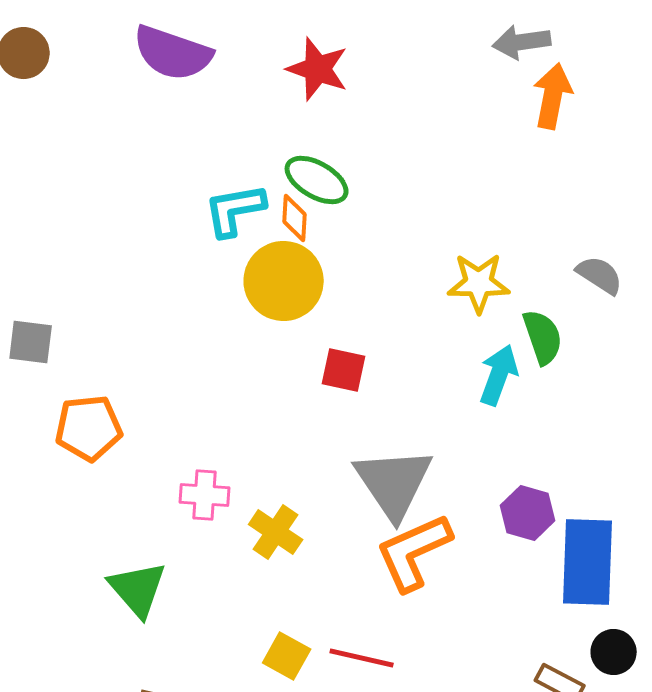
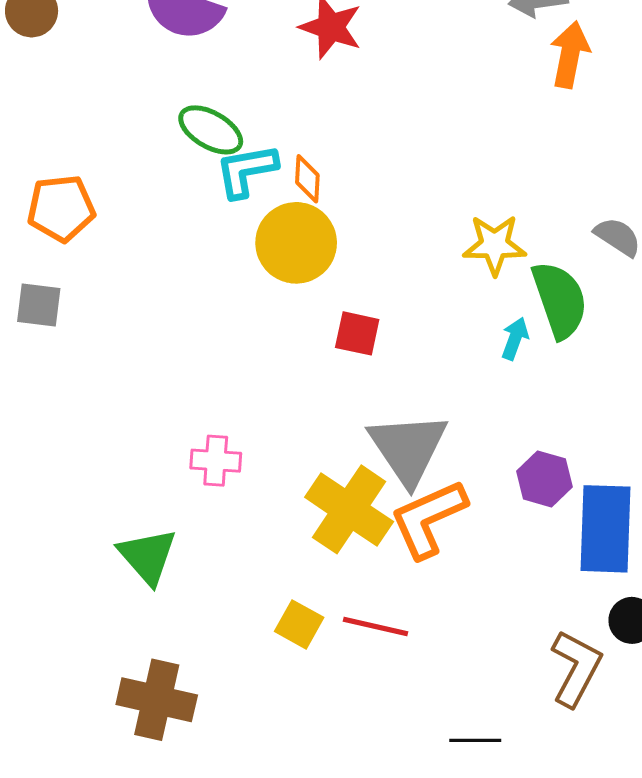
green ellipse: (317, 180) -> (211, 130), moved
green semicircle: (543, 337) -> (560, 300), size x1.4
cyan arrow: (499, 375) -> (515, 339), size x0.7
orange pentagon: (89, 428) -> (61, 208), moved
yellow cross: (276, 532) -> (349, 509), moved, size x1.6

